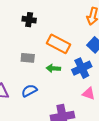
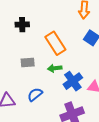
orange rectangle: (59, 44) -> (55, 43), turned 40
blue cross: (82, 68) -> (73, 81), moved

